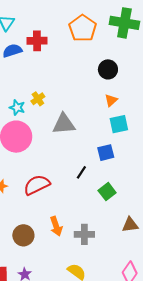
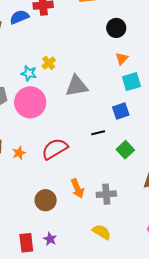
black line: (81, 172) -> (98, 133), turned 48

